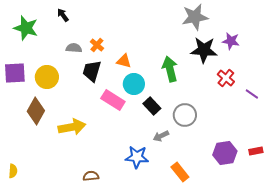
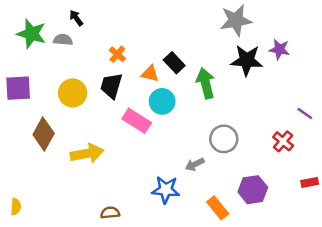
gray semicircle: (74, 48) -> (63, 40), moved
yellow circle: (47, 77) -> (73, 93), moved
red cross: (226, 78) -> (283, 141), moved
black rectangle: (152, 106) -> (174, 63), moved
purple hexagon: (225, 153) -> (253, 190), moved

